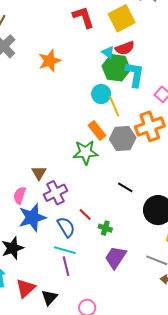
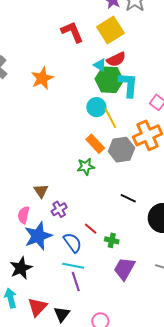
green star: (86, 152) -> (86, 167), size x0.7
purple cross: (55, 193) -> (59, 209), size x0.7

